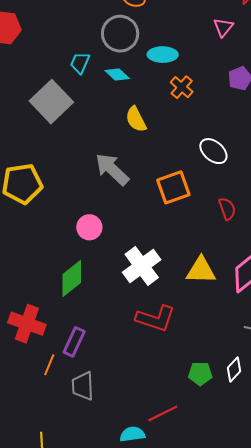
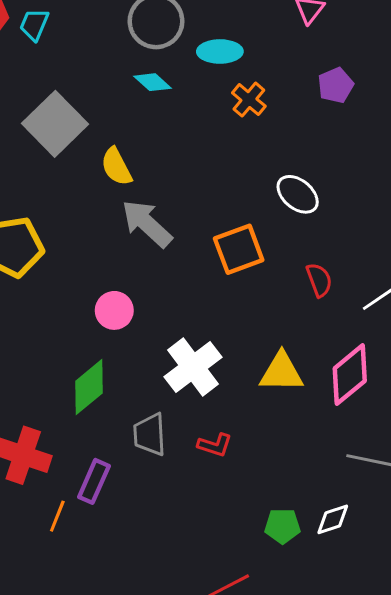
cyan trapezoid: (80, 63) -> (34, 25), moved
yellow semicircle: (136, 119) -> (116, 167), moved
red L-shape: (156, 319) -> (215, 445), size x0.6
white diamond: (234, 369) -> (333, 519), turned 30
gray trapezoid: (83, 386) -> (150, 435), moved

